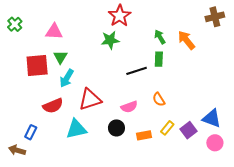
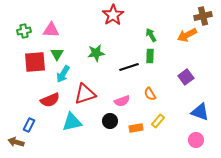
green cross: (15, 24) -> (24, 31), moved, turned 32
green star: (110, 40) -> (96, 53), moved
orange arrow: (186, 40) -> (187, 35), moved, turned -78
purple square: (188, 130) -> (186, 77), moved
pink circle: (215, 143) -> (196, 140), moved

